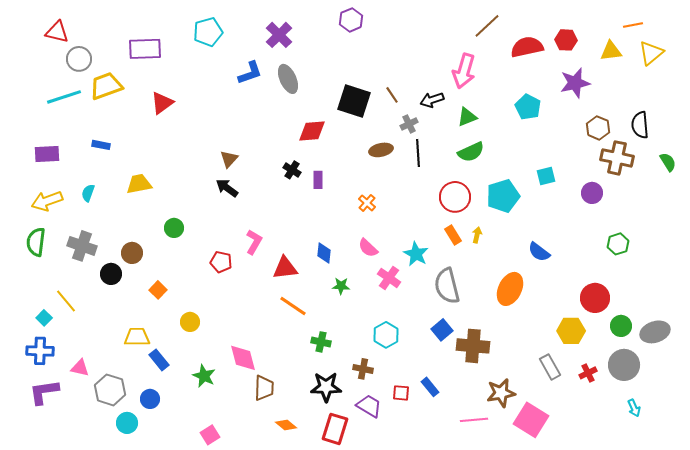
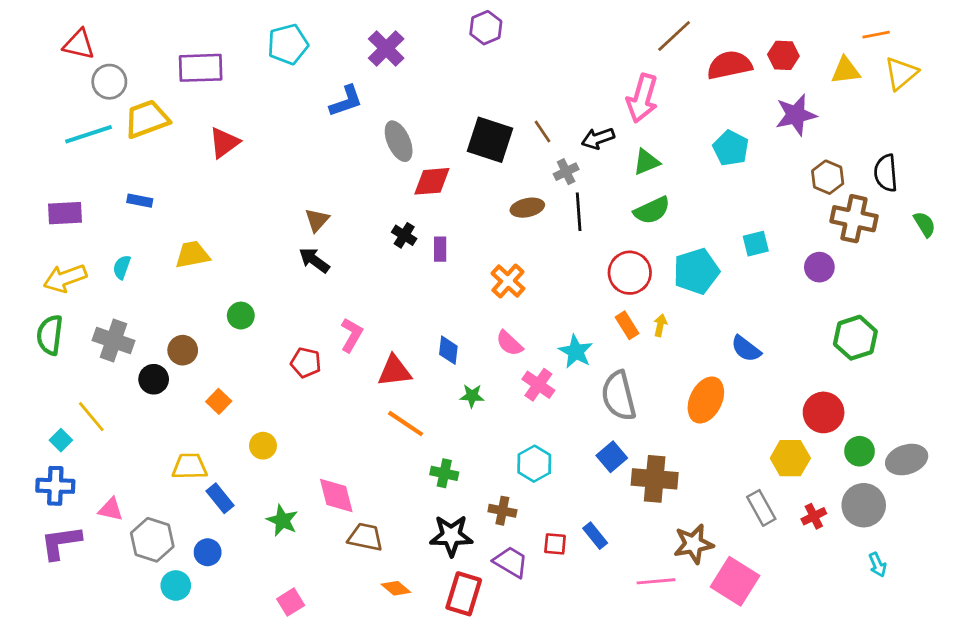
gray ellipse: (288, 79) -> (399, 141), moved
orange cross: (367, 203) -> (508, 281), size x1.4
green hexagon: (618, 244) -> (855, 338), size x1.4
brown trapezoid: (264, 388) -> (365, 537), turned -80

